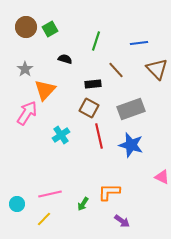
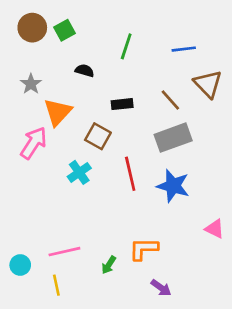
brown line: (116, 70) -> (170, 100), moved
brown square: (89, 108) -> (98, 136), moved
yellow line: (44, 219) -> (56, 285), turned -56

